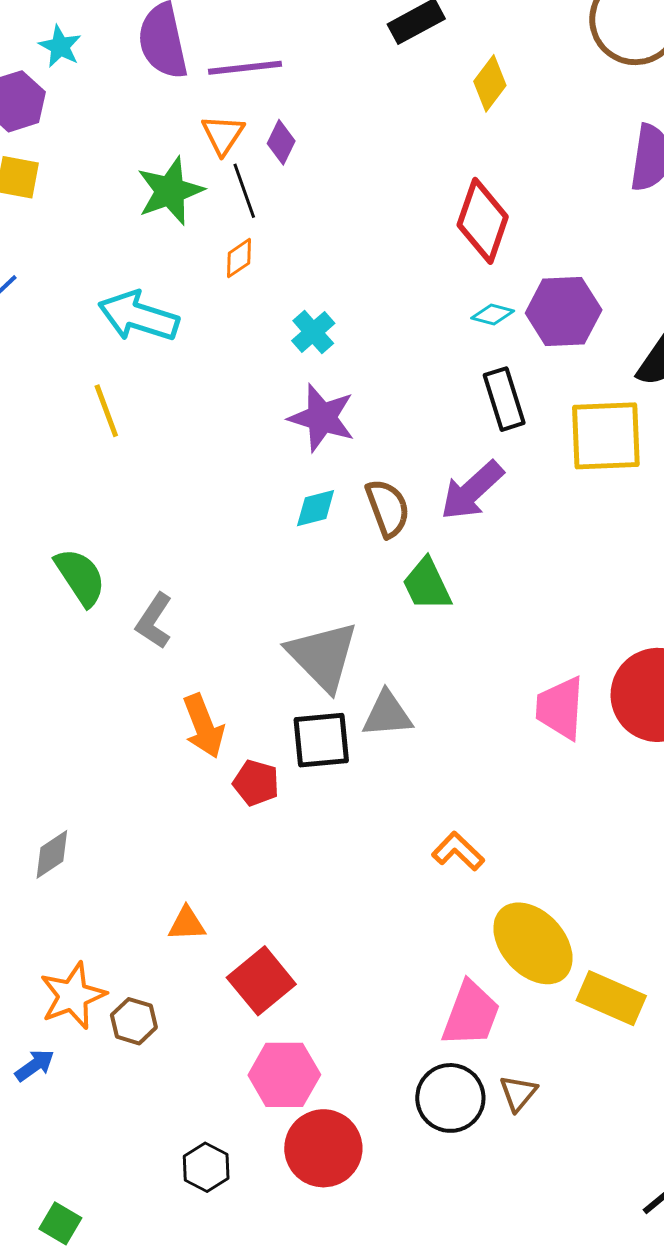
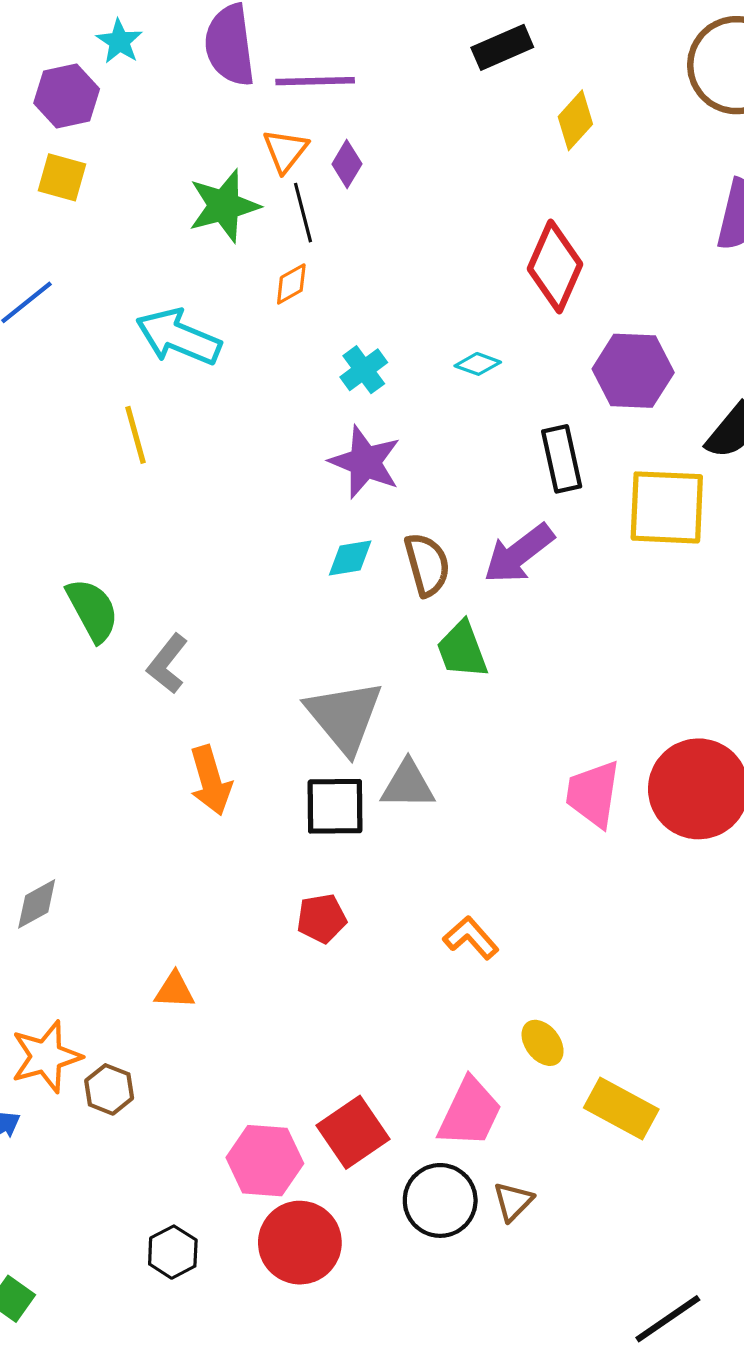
cyan diamond: (493, 315) -> (478, 364), moved
red pentagon: (256, 783) -> (322, 918), moved, turned -30
yellow ellipse: (533, 943) -> (543, 1043), size x0.5
red square: (261, 981) -> (353, 1132), moved

